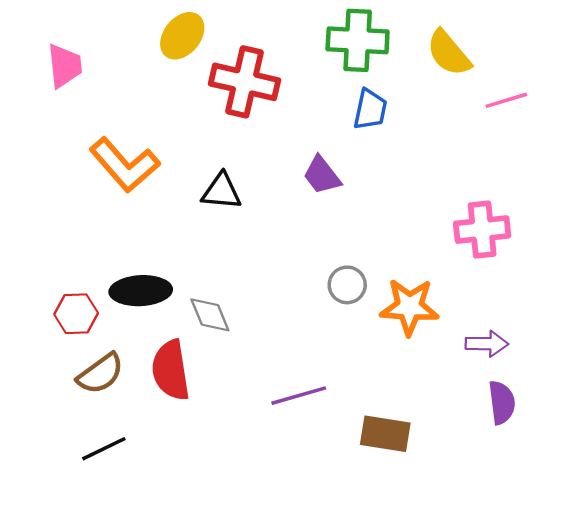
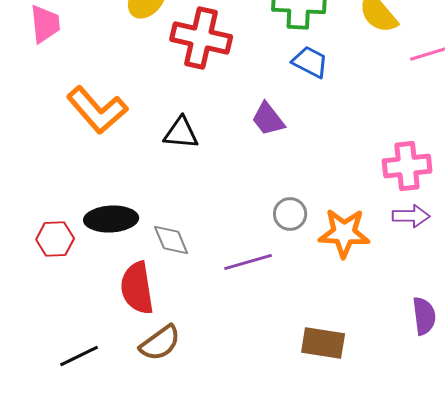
blue trapezoid: (370, 110) -> (310, 62), turned -75
purple arrow: (487, 344) -> (411, 216), moved
brown semicircle: (100, 374) -> (160, 343), moved
purple line: (299, 396) -> (248, 262), moved

